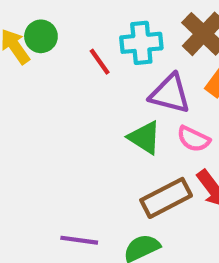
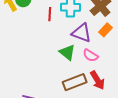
red line: (100, 62) -> (50, 14), turned 32

